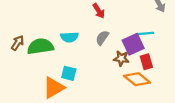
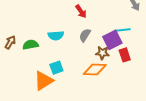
green semicircle: (40, 46) -> (31, 45), size x0.7
cyan square: (69, 73) -> (56, 68), turned -32
orange diamond: (137, 79) -> (95, 69), moved, turned -35

